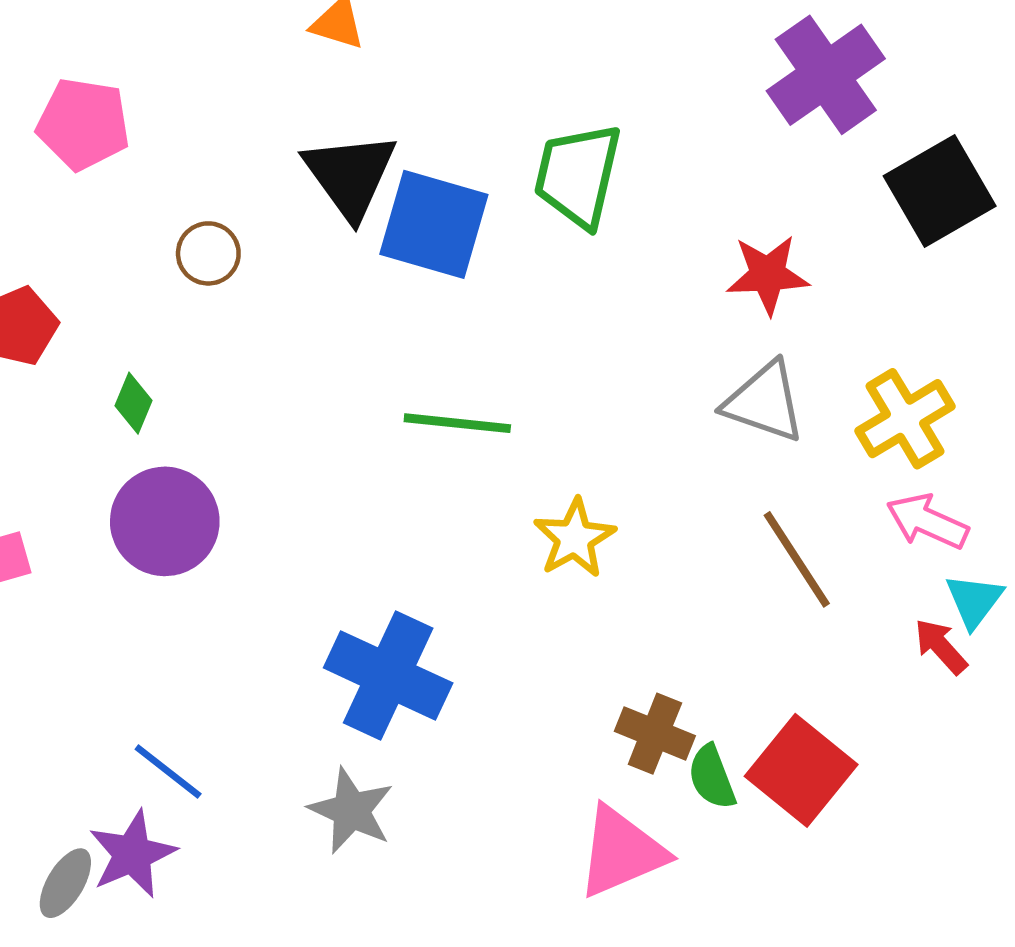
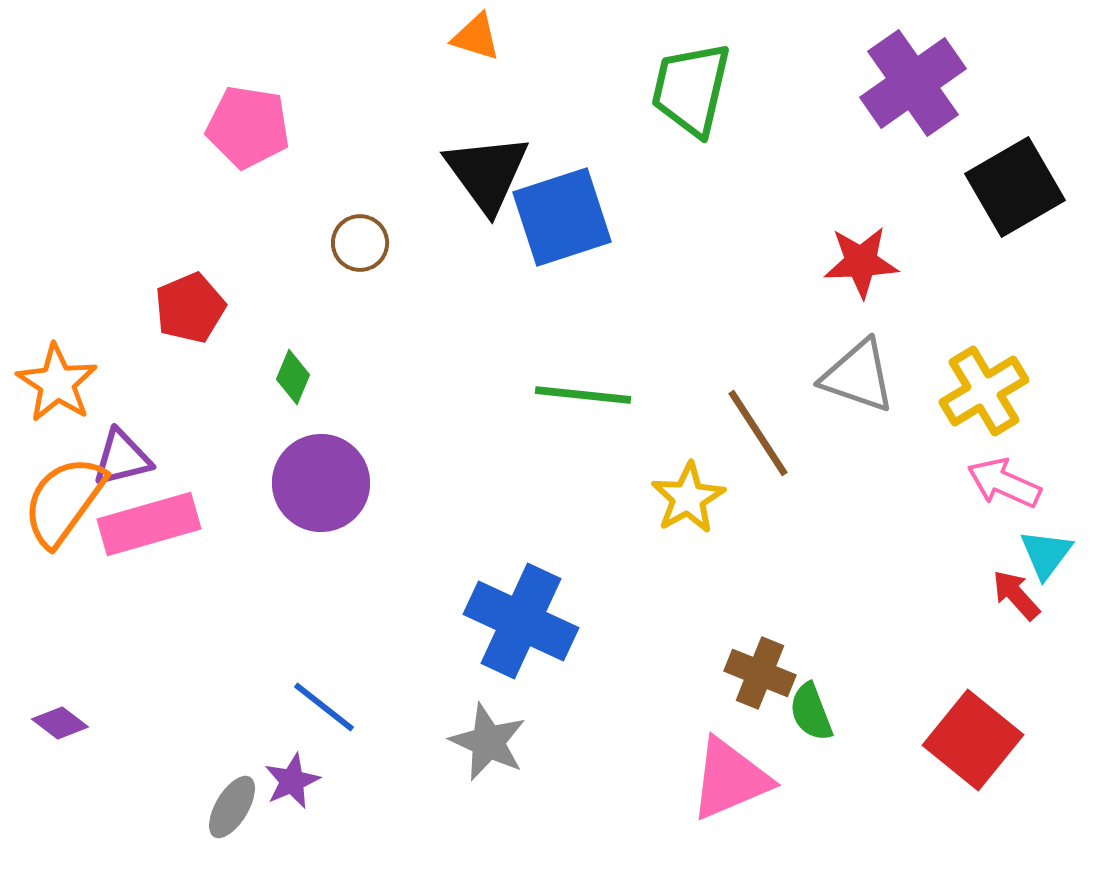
green trapezoid: (578, 175) -> (691, 89), moved
blue square: (434, 224) -> (562, 217), turned -34
brown line: (797, 559) -> (758, 433), moved
red square: (801, 770) -> (973, 740), moved
purple star: (132, 854) -> (292, 781), size x0.7

